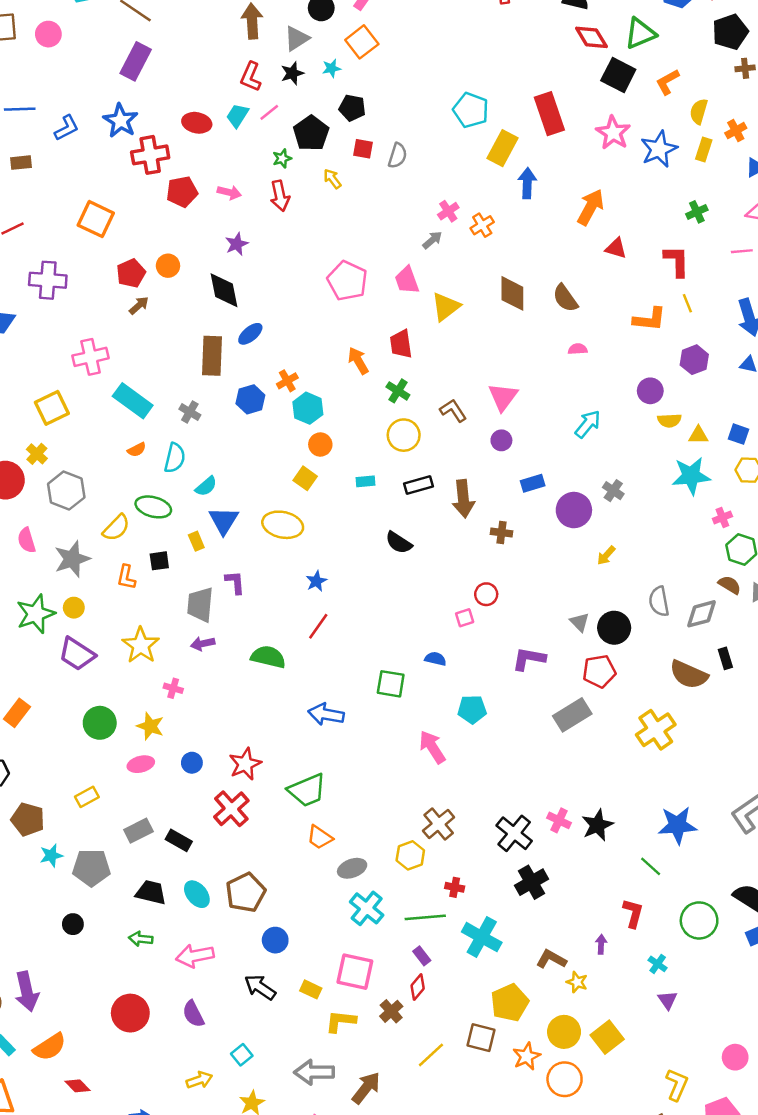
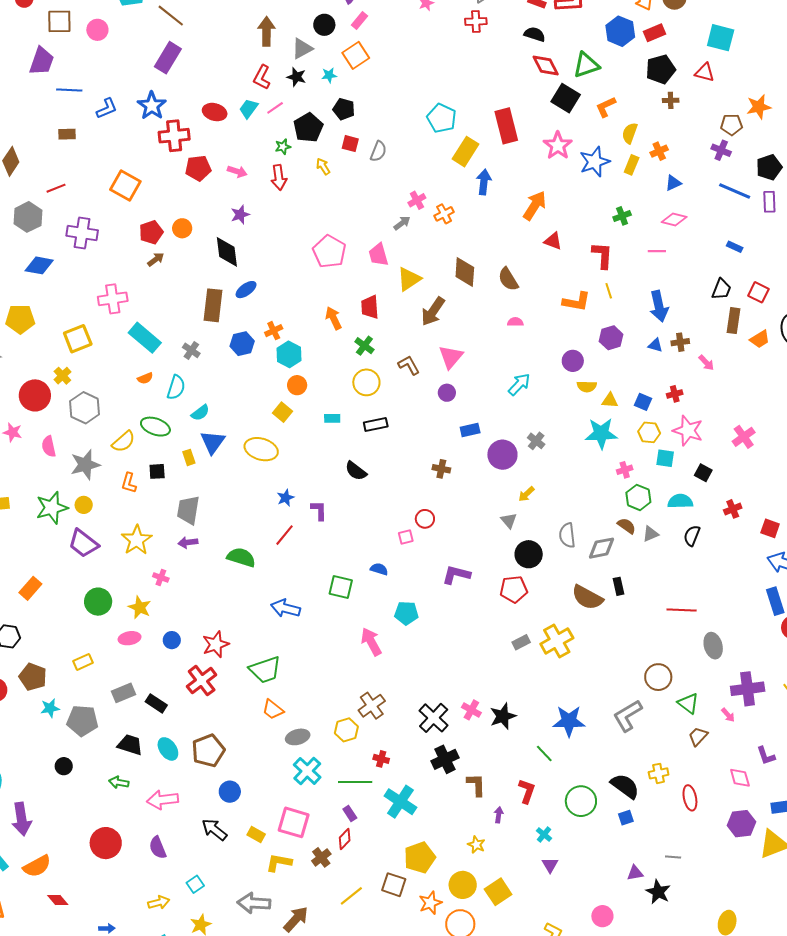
black star: (292, 73) -> (296, 77), turned 30
brown arrow: (463, 499) -> (433, 311), moved, turned 36
purple L-shape: (235, 582) -> (319, 510), moved
gray triangle: (579, 622) -> (509, 521), moved
gray rectangle: (572, 715) -> (521, 642), moved, size x0.6
brown L-shape: (551, 959) -> (476, 785), moved, turned 55

